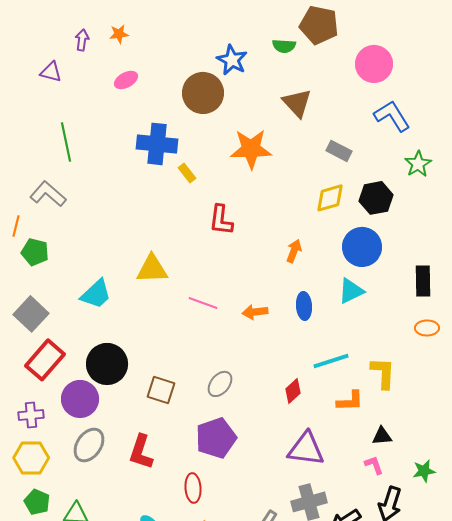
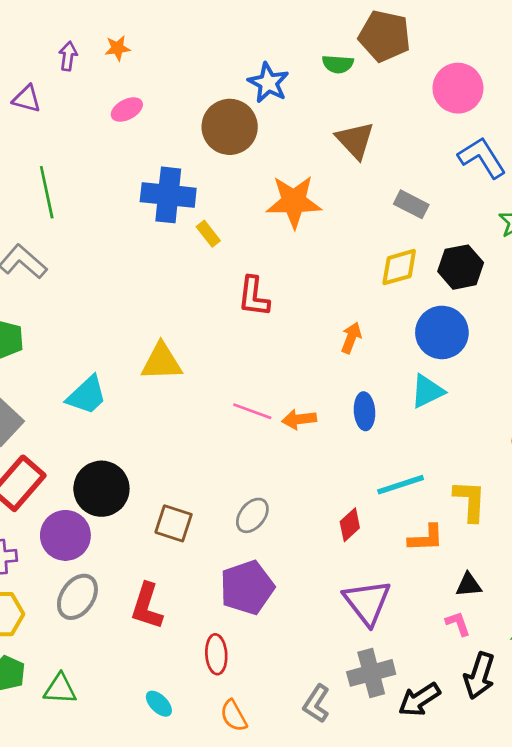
pink line: (203, 303) -> (252, 411), moved
purple triangle: (306, 449) -> (367, 602), turned 45

